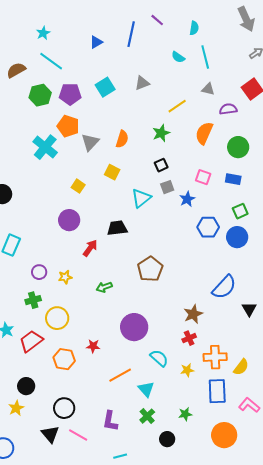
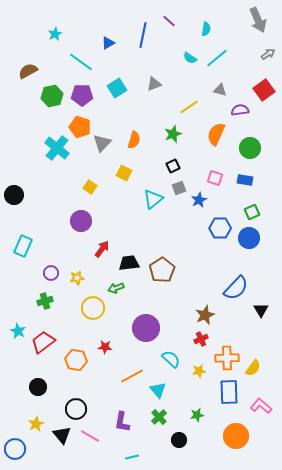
cyan line: (205, 57) -> (217, 58), turned 65
cyan line: (51, 61) -> (81, 62), moved
black trapezoid: (117, 228) -> (129, 263), moved
yellow circle: (57, 318) -> (93, 308), moved
yellow star: (16, 408) -> (36, 424), moved

